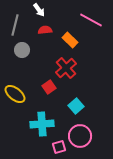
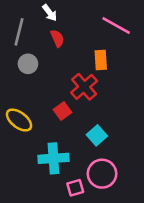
red semicircle: (45, 30) -> (57, 38), turned 72
orange rectangle: (70, 40) -> (101, 60), moved, turned 42

